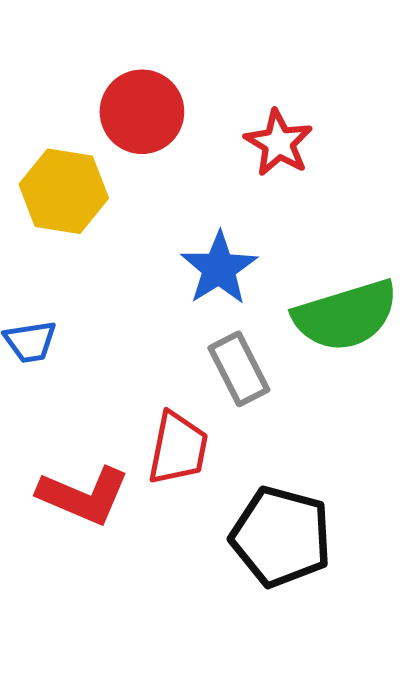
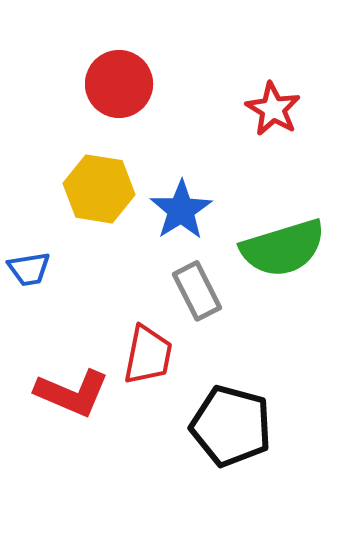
red star: (279, 143) -> (273, 109), moved
yellow hexagon: (64, 191) -> (99, 189), moved

